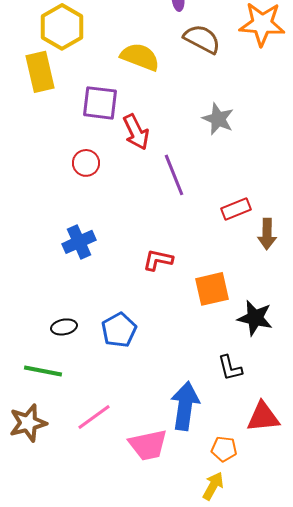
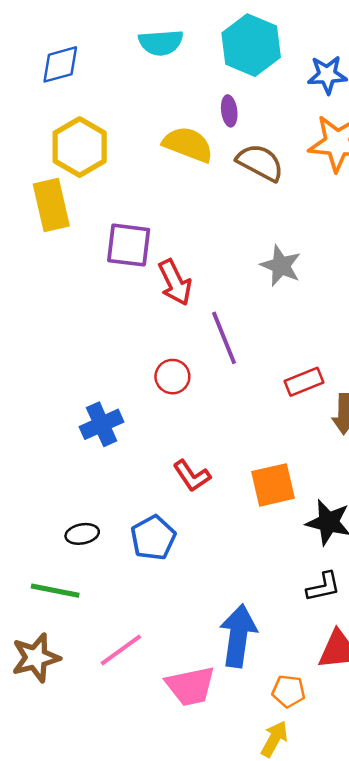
yellow semicircle: (140, 57) -> (188, 144), moved
red circle: (86, 163) -> (172, 377), moved
red L-shape: (158, 260) -> (192, 476), moved, turned -136
black L-shape: (230, 368) -> (323, 587), moved, turned -88

